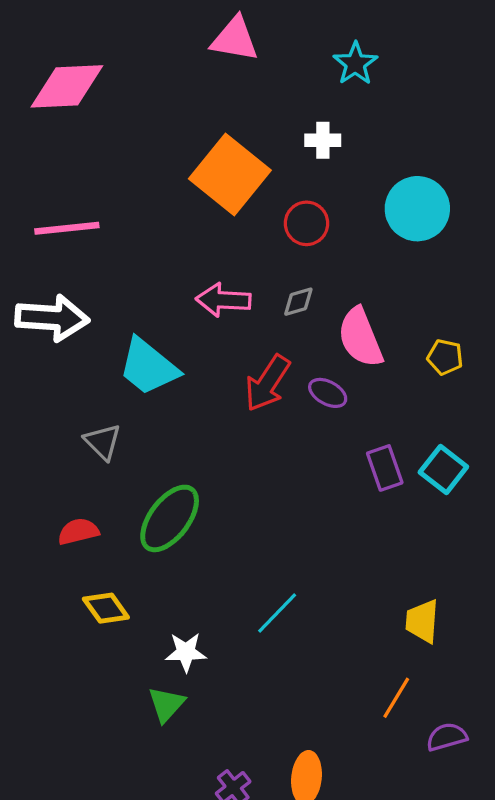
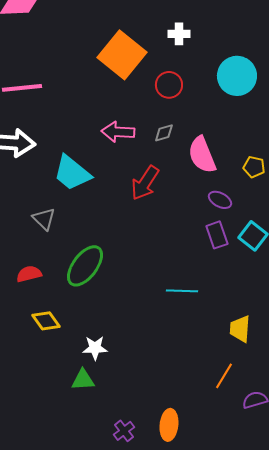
purple ellipse: (328, 393) -> (220, 200), moved
cyan line: (277, 613) -> (182, 291), moved, turned 48
green triangle: (166, 704) -> (83, 380), turned 45

